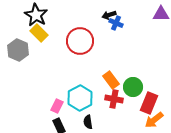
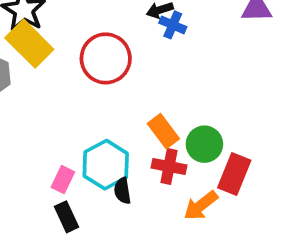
yellow rectangle: (39, 33) -> (29, 44), size x1.4
orange arrow: (154, 120) -> (201, 206), moved
black semicircle: (88, 122) -> (122, 191), moved

